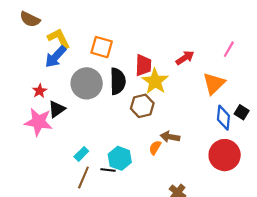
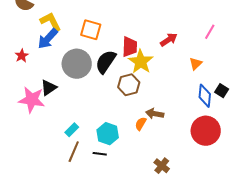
black semicircle: (118, 81) -> (106, 62), turned -145
orange triangle: (214, 83) -> (196, 64), size x0.6
red star: (40, 91) -> (22, 56), moved
black line: (108, 170) -> (100, 154), moved

